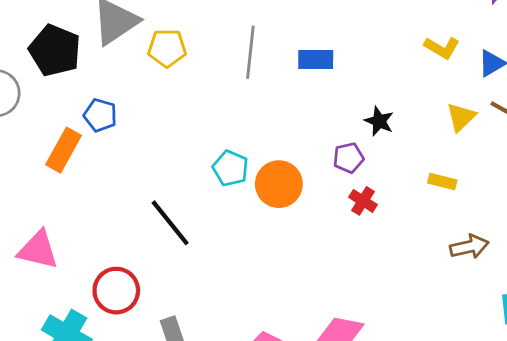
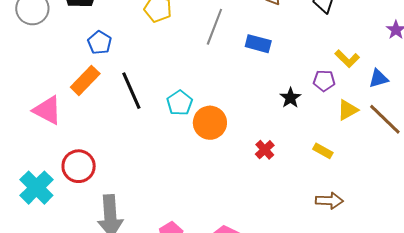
orange rectangle: (63, 150) -> (85, 80), moved
purple pentagon: (348, 158) -> (324, 81), moved
black line: (170, 223) -> (131, 91), moved
pink triangle: (38, 250) -> (47, 110), moved

